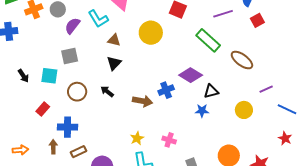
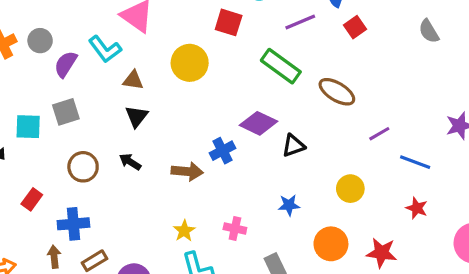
cyan square: (49, 76) -> (28, 127), moved
yellow circle: (244, 110) -> (350, 189), moved
blue star: (202, 111) -> (289, 205), moved

